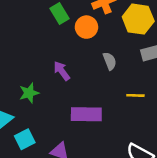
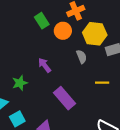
yellow hexagon: (138, 19) -> (95, 34), moved
purple rectangle: (86, 114) -> (65, 98), turned 50

